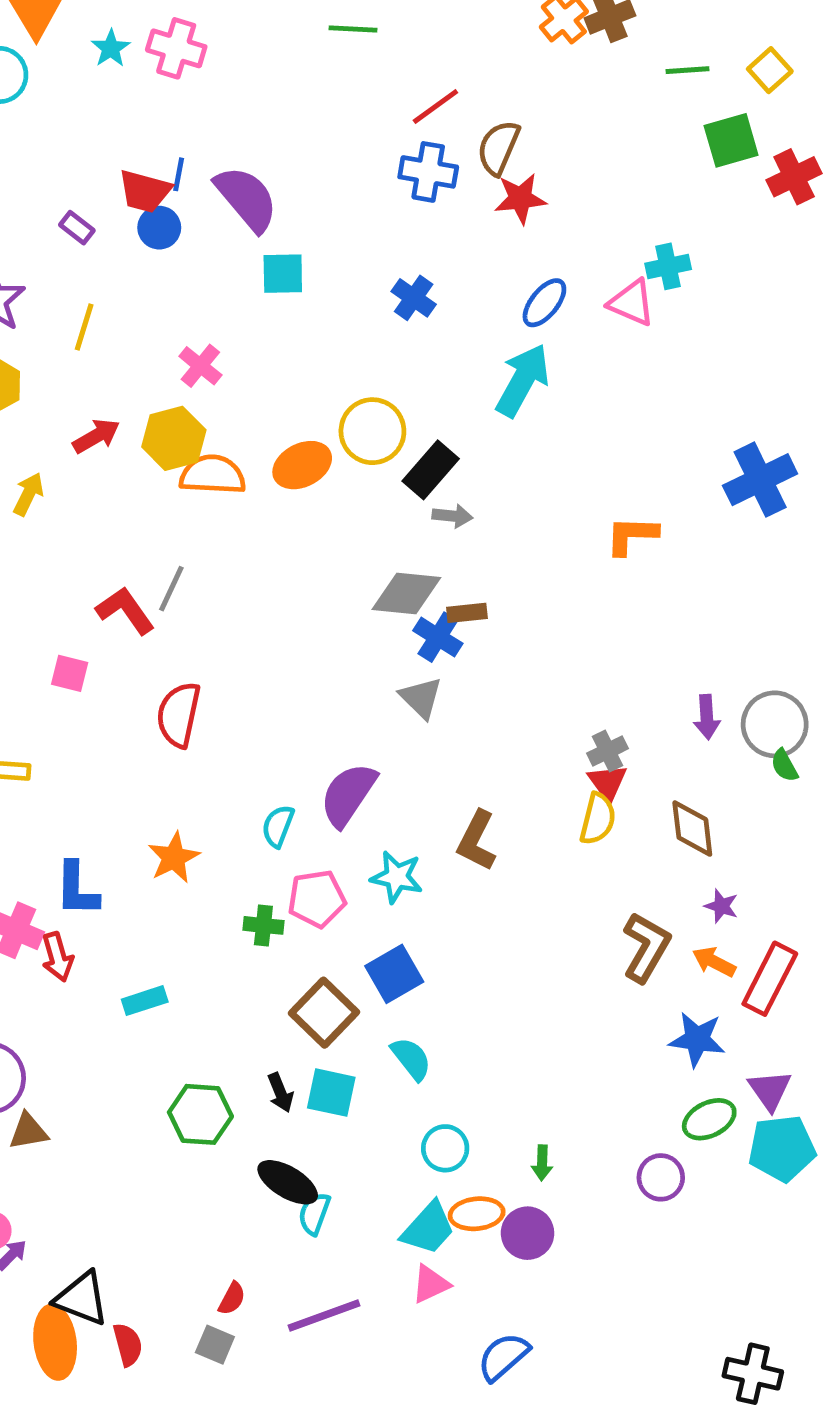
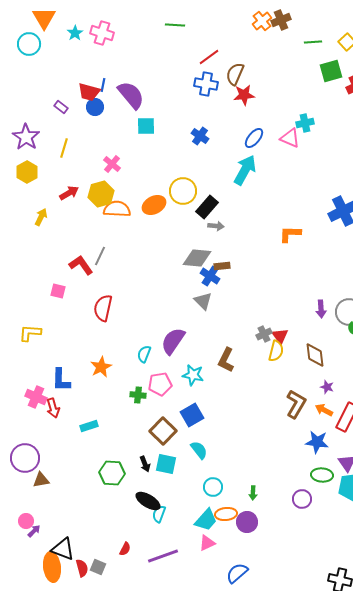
gray cross: (607, 751) -> (264, 334), moved
green ellipse: (709, 1119) -> (322, 475), turned 30
gray square: (215, 1345) -> (98, 567), moved

